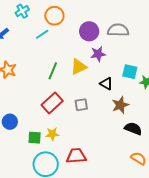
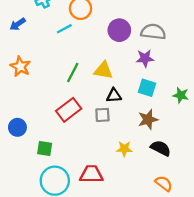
purple star: (98, 54) -> (145, 58), moved
yellow triangle: (79, 67) -> (103, 70), turned 30
cyan square: (130, 72) -> (147, 88), moved
black triangle: (106, 84) -> (114, 96), moved, turned -40
yellow star: (52, 134) -> (124, 149), moved

